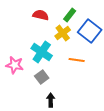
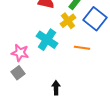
gray square: (42, 77) -> (18, 73), moved

